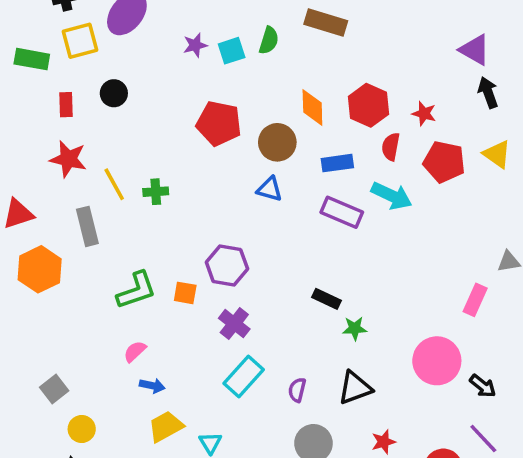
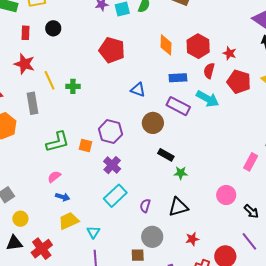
brown circle: (277, 142) -> (153, 123), moved
pink circle: (437, 361) -> (226, 195), size x0.7

